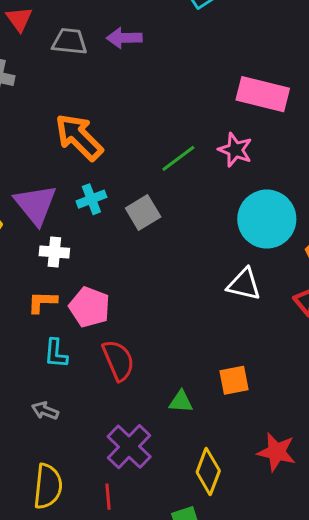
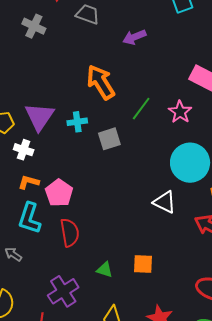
purple arrow: (124, 38) -> (134, 37), moved, turned -35
orange arrow: (79, 137) -> (101, 82), moved
green line: (178, 158) -> (141, 109), turned -30
white cross: (54, 252) -> (24, 150), moved
cyan L-shape: (56, 353) -> (29, 218), size x1.5

